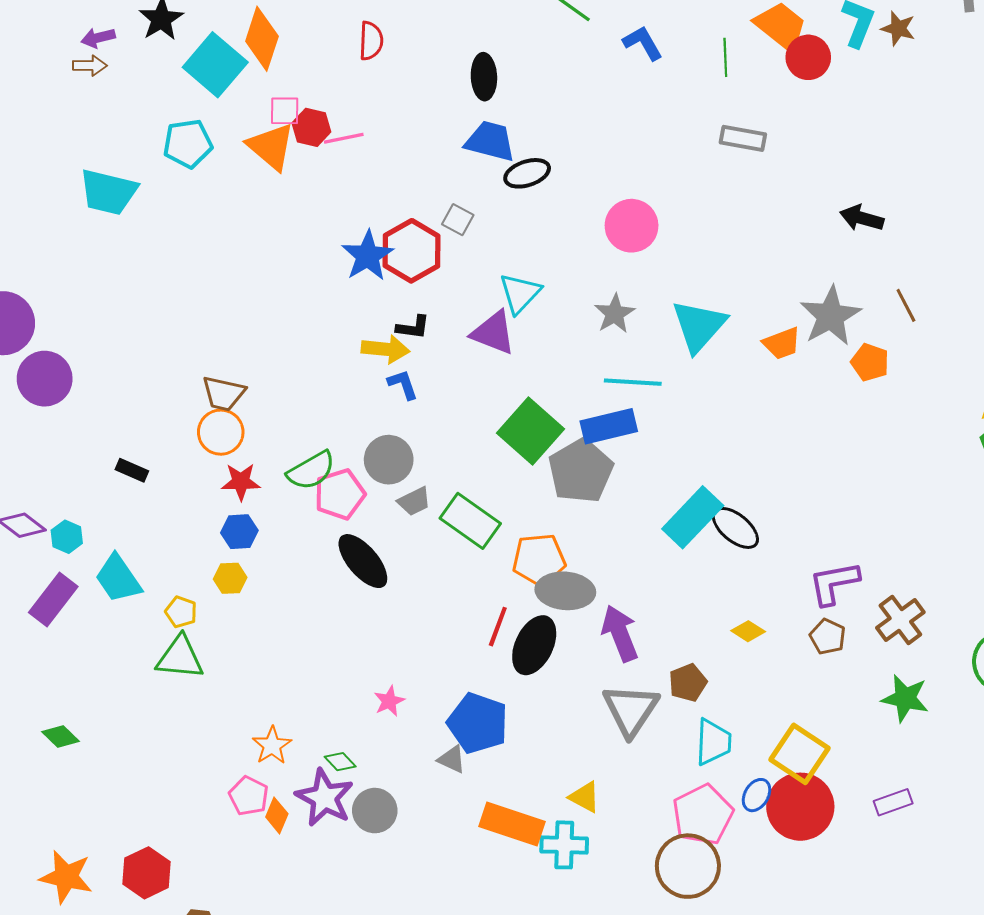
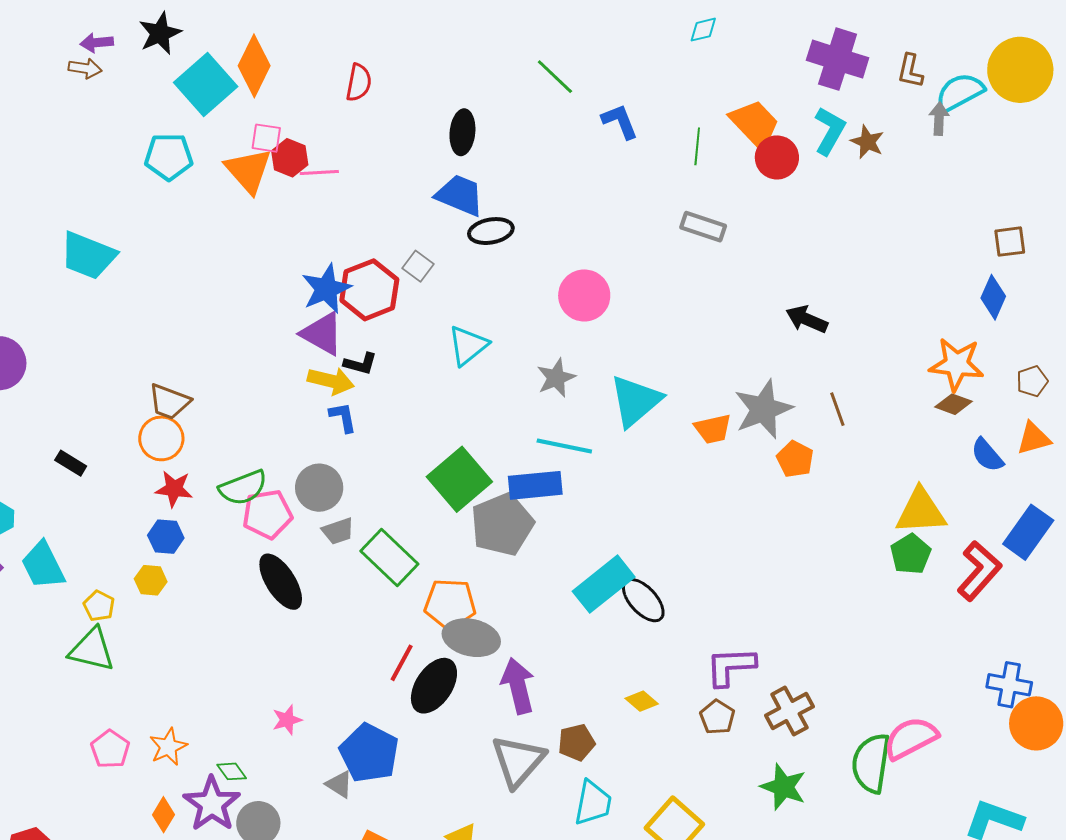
cyan trapezoid: (108, 192) -> (88, 255), moved
purple triangle: (493, 333) -> (322, 334), moved
pink pentagon: (249, 796) -> (110, 749), moved

